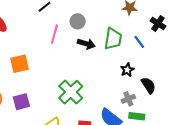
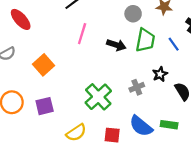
gray circle: (78, 21) -> (133, 14), moved
orange square: (20, 64) -> (44, 65), turned -30
gray cross: (128, 99) -> (137, 87), moved

